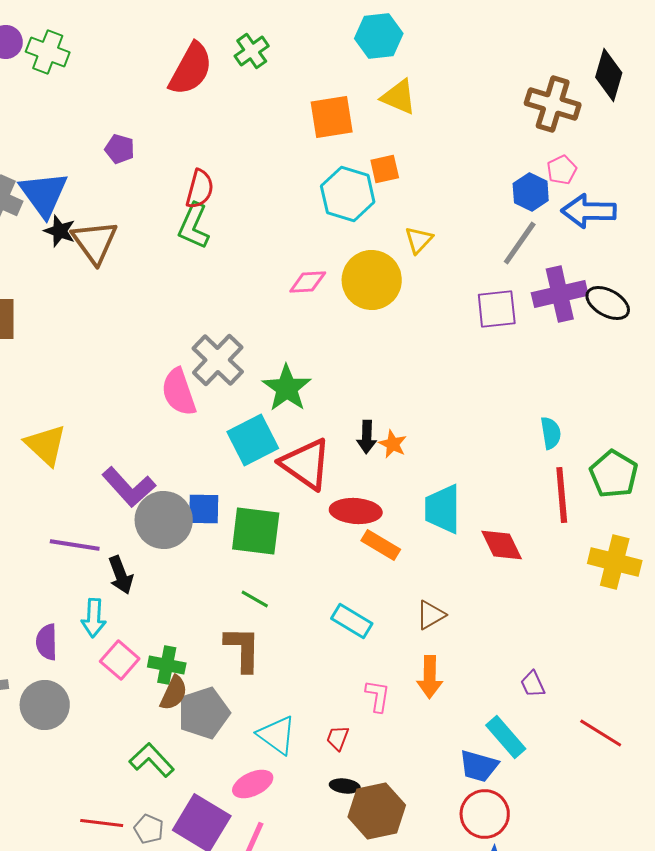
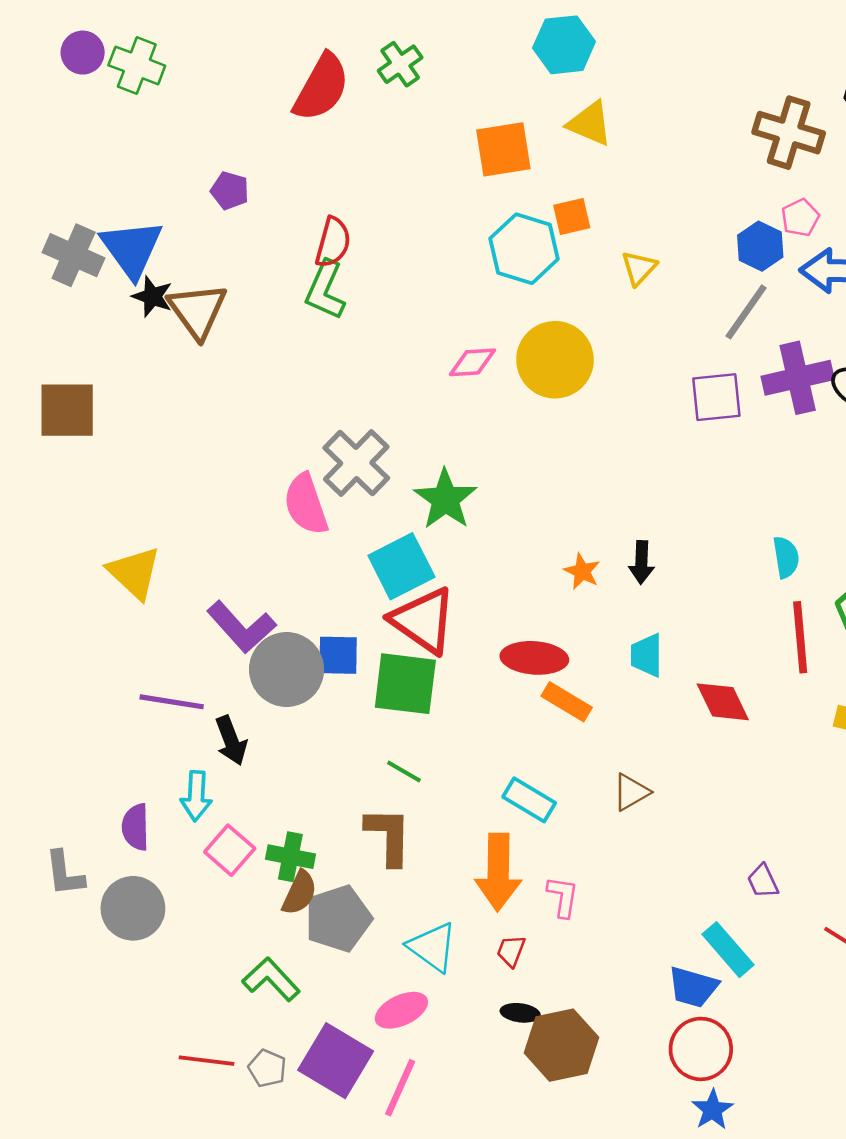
yellow triangle: (419, 240) -> (639, 268), moved
black arrow: (367, 437) -> (641, 562), moved
red triangle: (306, 464) -> (423, 620), moved
cyan trapezoid: (443, 509) -> (647, 655), size x0.7
orange arrow: (430, 677) -> (498, 872), moved, size x1.4

